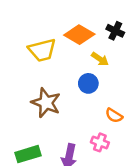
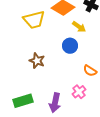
brown star: (46, 103) -> (37, 61), size x0.7
pink cross: (100, 142) -> (79, 92), turned 32

